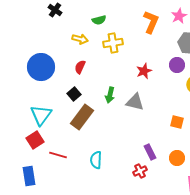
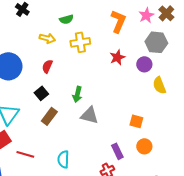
red star: (144, 71) -> (117, 57), moved
gray triangle: (135, 102) -> (89, 115), moved
brown rectangle: (82, 117) -> (49, 116), size x0.7
orange square: (177, 122) -> (136, 121), moved
orange circle: (177, 158) -> (144, 146), moved

